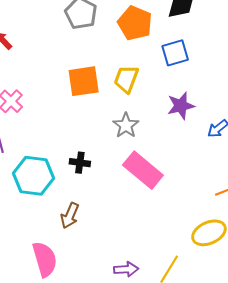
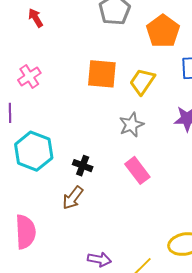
black cross: (80, 163) -> (83, 166), moved
pink rectangle: (143, 170) -> (137, 170), size x0.7
brown arrow: (70, 216) -> (73, 198), moved

